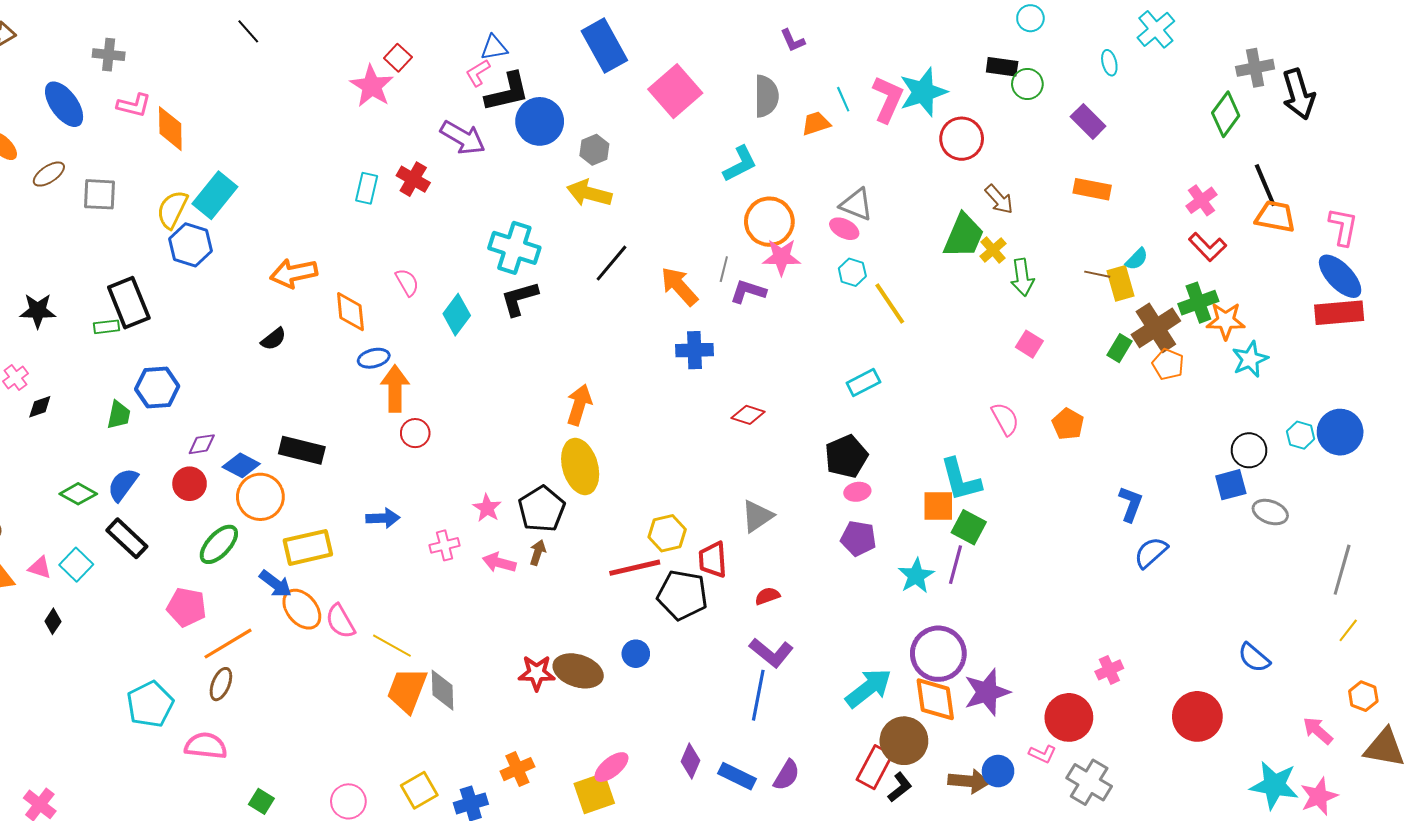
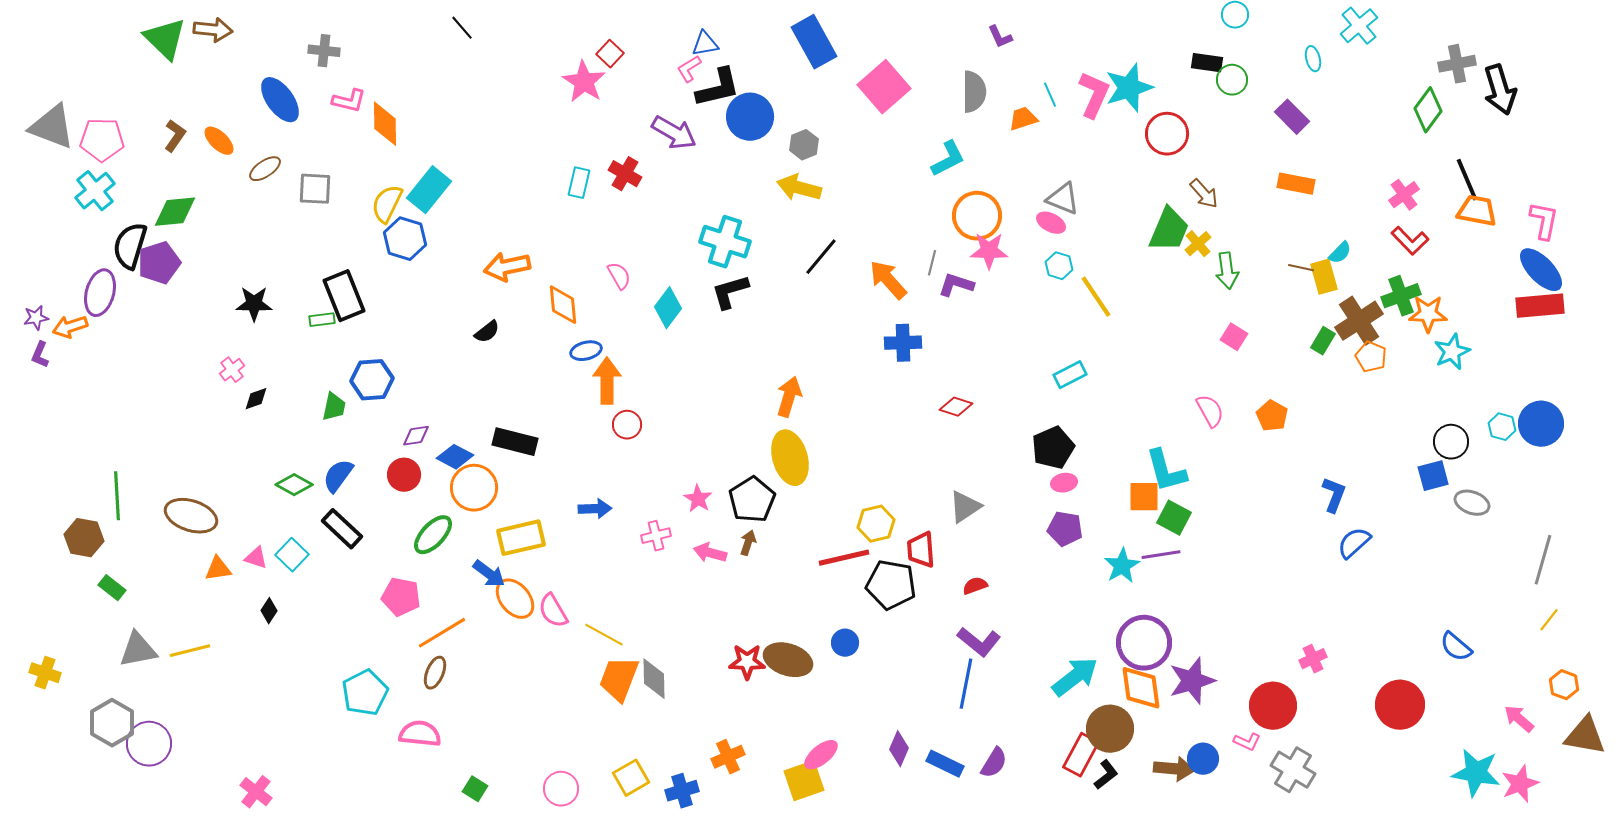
purple line: (956, 565) -> (1161, 555), turned 66

